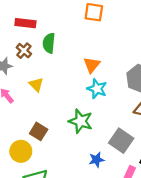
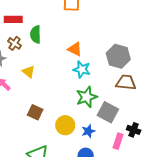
orange triangle: (92, 65) -> (75, 49), turned -35
green star: (81, 121) -> (87, 97), moved, turned -30
yellow circle: (21, 151) -> (65, 125), moved

